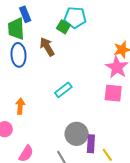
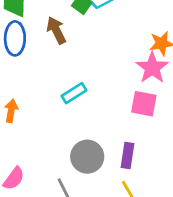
purple rectangle: (91, 144) -> (127, 156), moved

